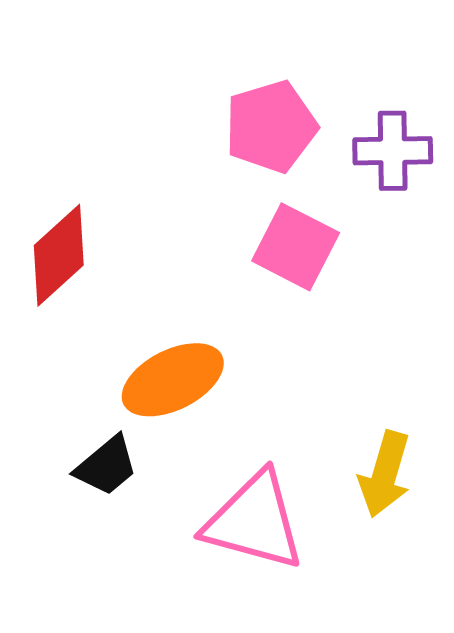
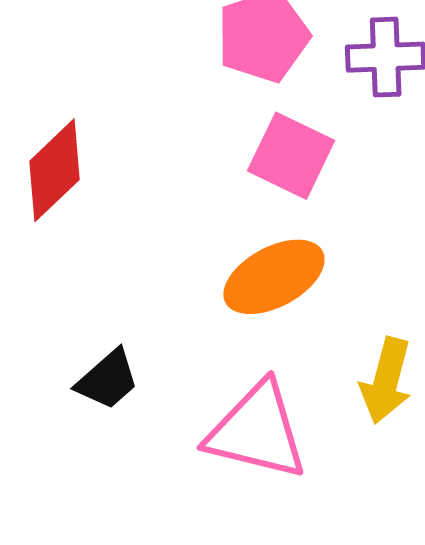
orange ellipse: (173, 380) -> (274, 277), moved

